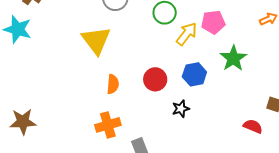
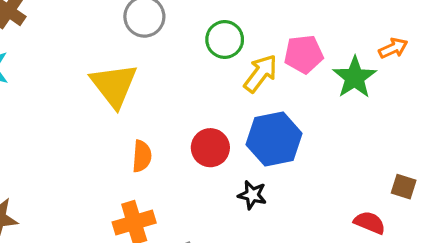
green star: (233, 58) -> (355, 77), moved
blue hexagon: (194, 74) -> (274, 139), size x1.4
black star: (181, 109) -> (252, 195), turned 30

